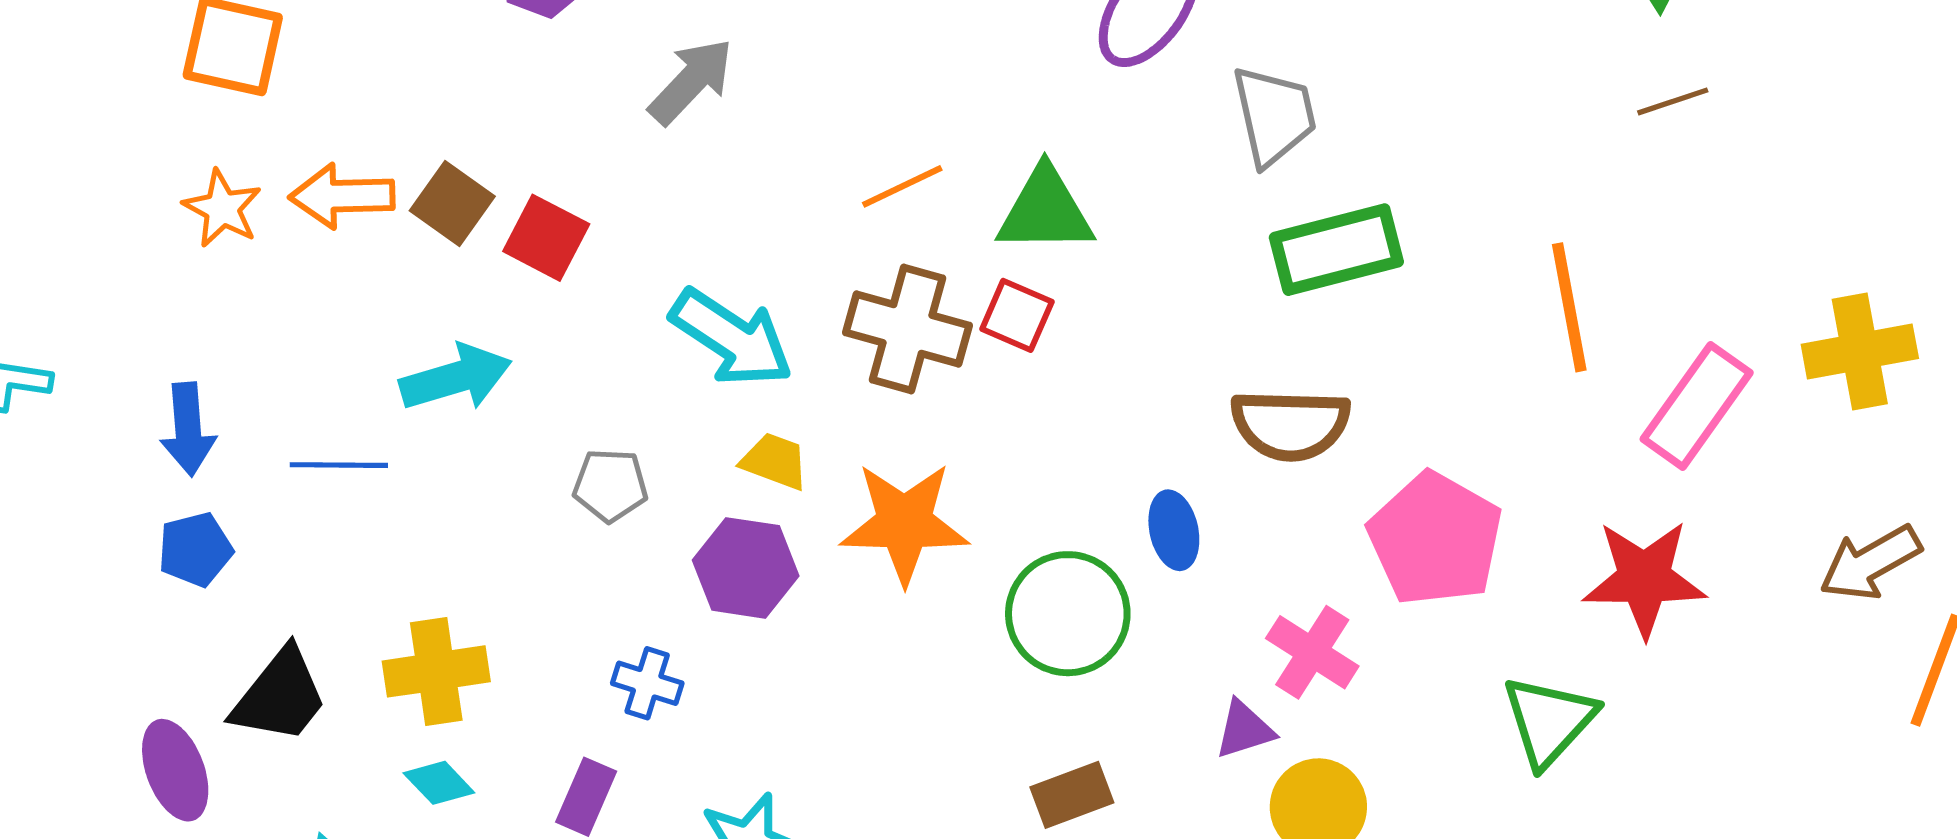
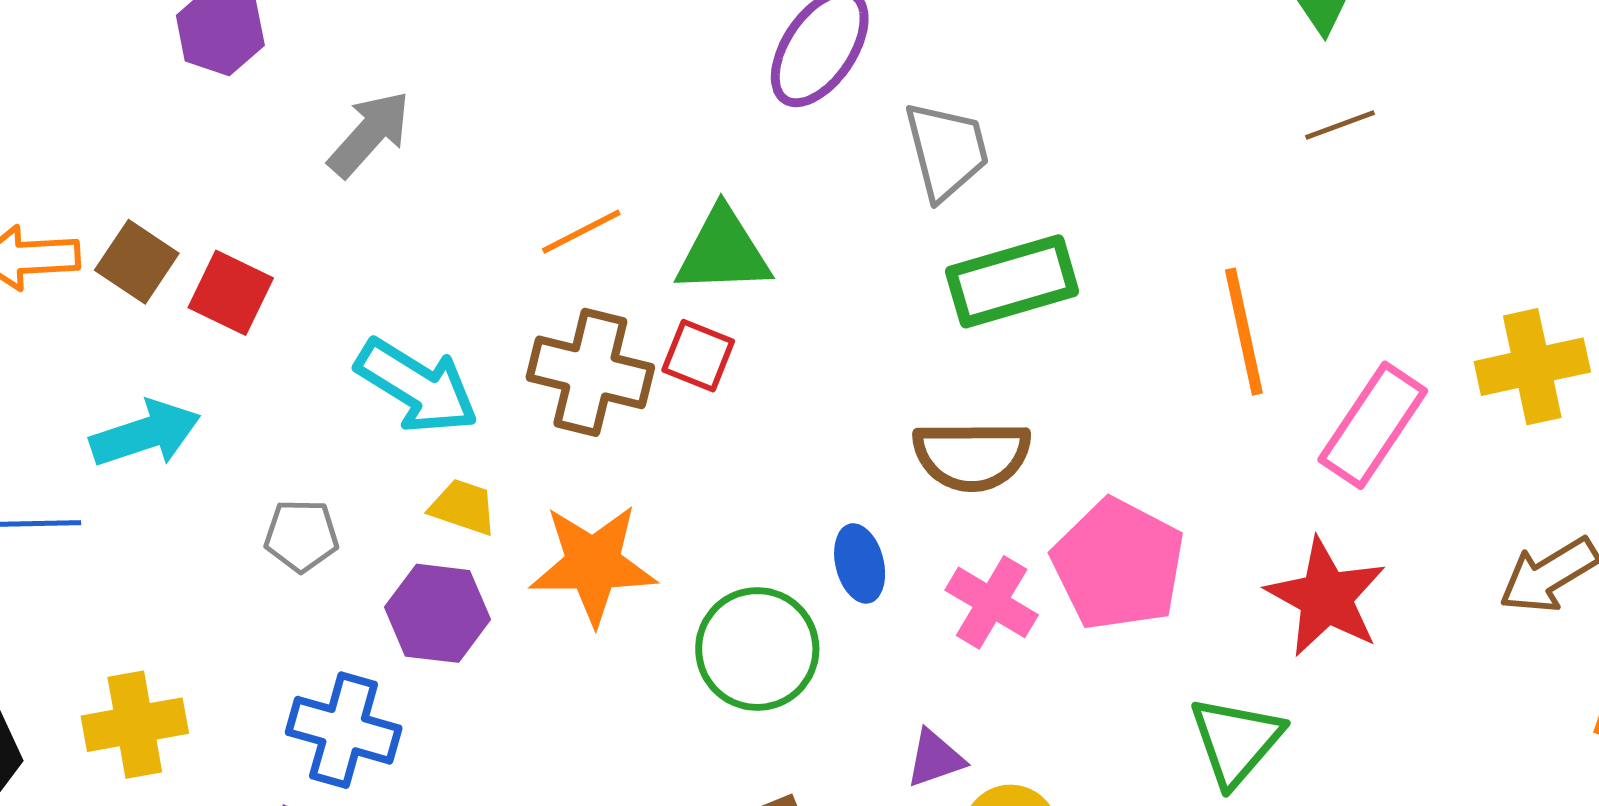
red star: (1644, 578) -> (1326, 597), turned 30
pink cross: (1312, 652) -> (992, 602), moved
blue cross: (647, 683) -> (344, 730), size x1.6

